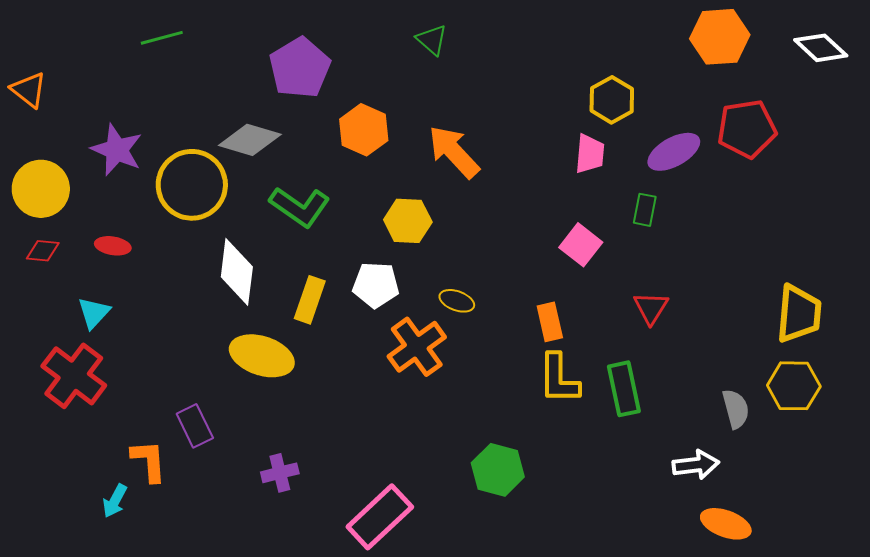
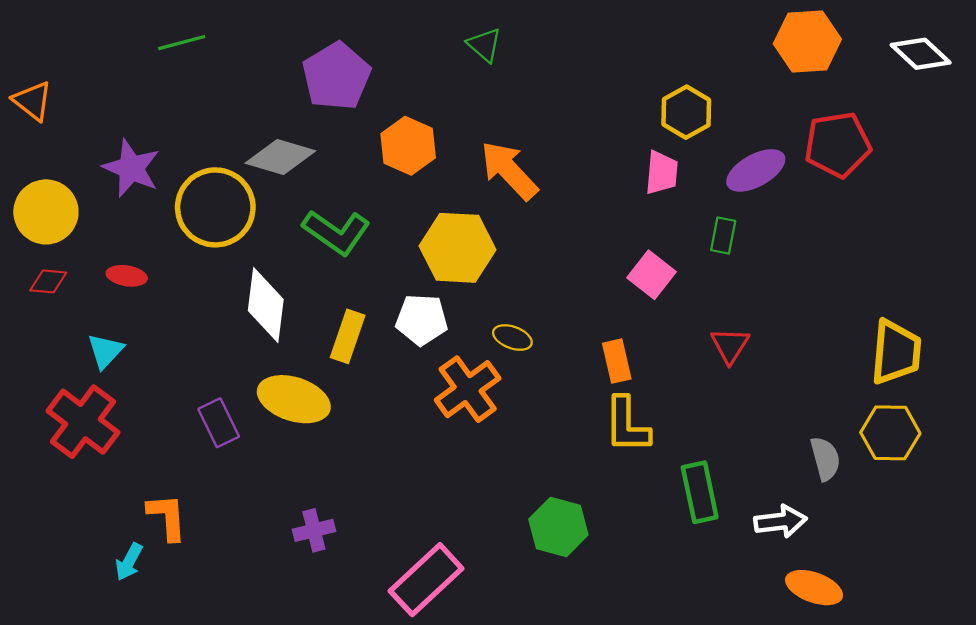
yellow hexagon: (408, 221) -> (457, 248), size x1.4
green rectangle: (624, 389) -> (700, 492), moved
purple rectangle: (195, 426) -> (219, 423), moved

